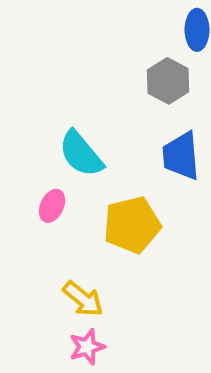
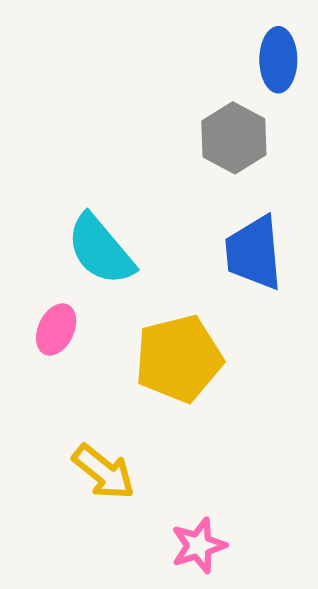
pink star: (87, 347) -> (199, 546), moved

